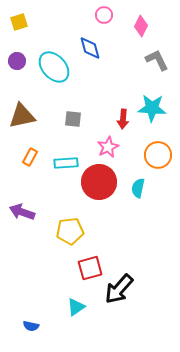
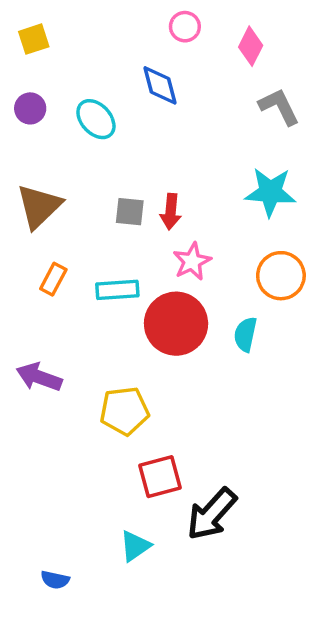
cyan ellipse: (54, 67) -> (96, 119), size x0.7
brown triangle: (22, 116) -> (39, 206), turned -32
red arrow: (123, 119) -> (171, 212), moved

